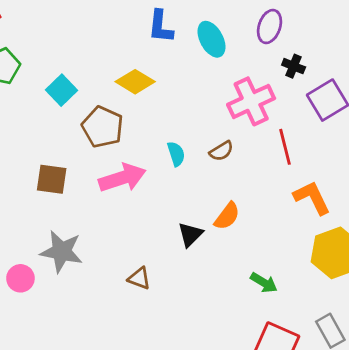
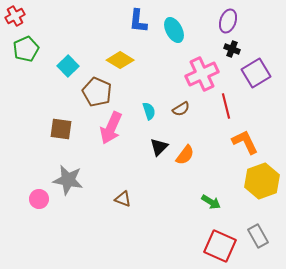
purple ellipse: (269, 26) -> (228, 21), moved
pink arrow: (122, 178) -> (111, 128), turned 132
black triangle: (190, 234) -> (159, 147), moved

